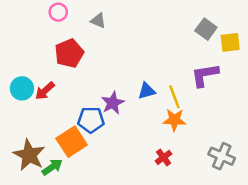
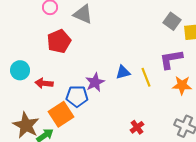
gray triangle: (98, 21) -> (83, 14), size x1.5
red arrow: (45, 91) -> (44, 83), moved, turned 48
orange star: (174, 120) -> (182, 85), moved

